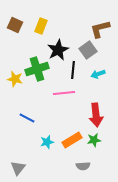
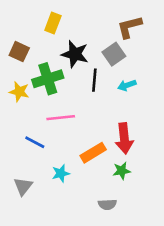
brown square: (15, 25) -> (19, 52), moved
black star: (58, 50) -> (75, 54), turned -30
pink line: (64, 93) -> (61, 118), moved
orange rectangle: (72, 140) -> (93, 153), moved
gray triangle: (18, 168) -> (23, 186), moved

